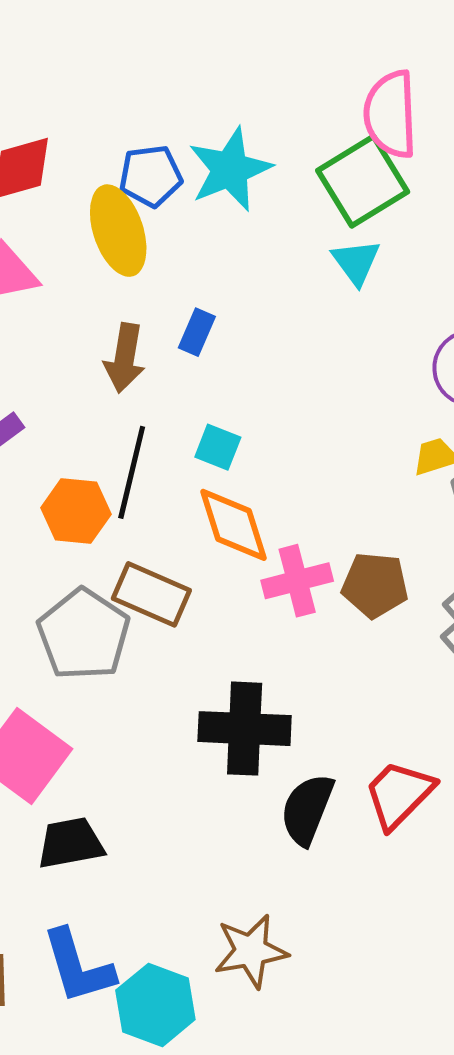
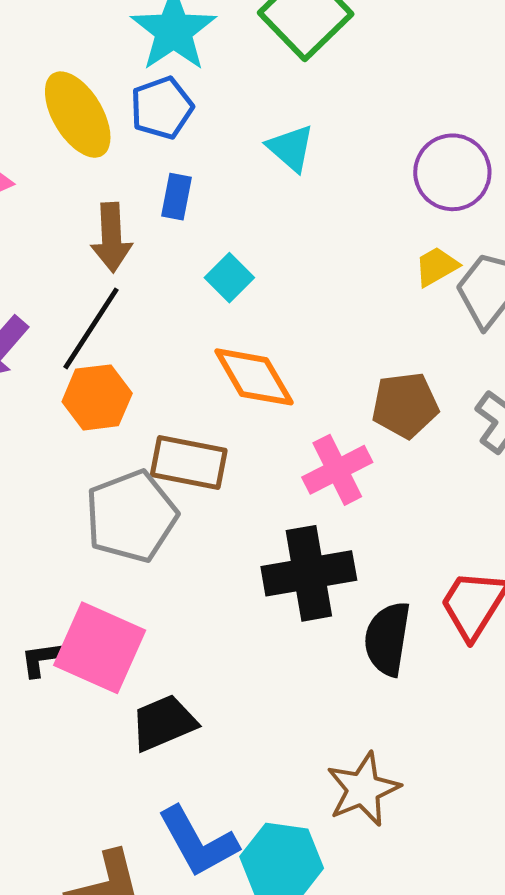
blue pentagon: (151, 176) -> (162, 108), moved
cyan triangle: (356, 262) -> (291, 148), moved
cyan square: (218, 447) -> (229, 278), moved, turned 36
black line: (132, 472) -> (91, 328), moved, turned 32
pink cross: (297, 581) -> (337, 470), moved
gray pentagon: (84, 634) -> (131, 516), turned 30

